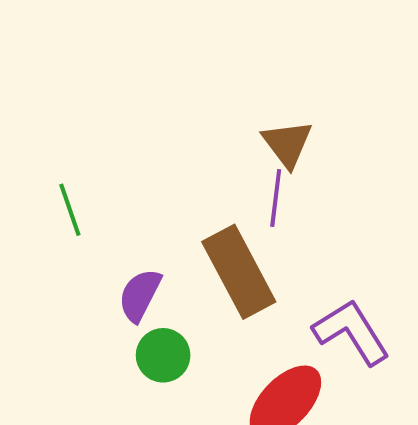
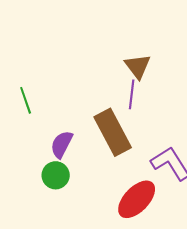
green circle: (163, 355) -> (56, 175), moved

